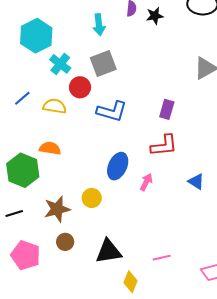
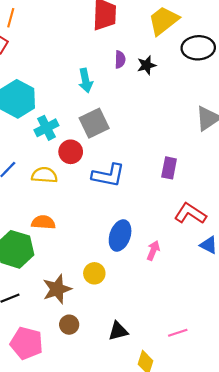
cyan cross: (60, 64) -> (46, 128), turned 30
red L-shape: (164, 146) -> (190, 214), moved, turned -136
black triangle: (108, 251) -> (118, 331), size x0.7

